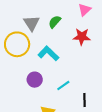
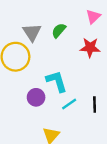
cyan L-shape: (48, 53) -> (57, 81), moved, turned 30
black line: (84, 100) -> (95, 104), moved

